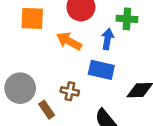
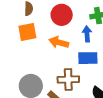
brown cross: (70, 91) -> (68, 79), size x1.5

